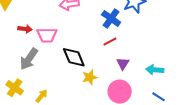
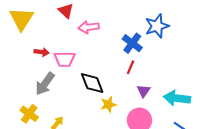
red line: (110, 41) -> (130, 67), turned -40
cyan arrow: (155, 70) -> (177, 98), size x1.4

